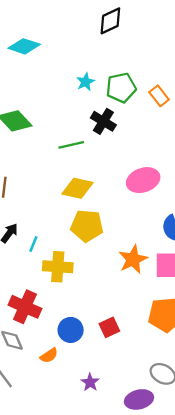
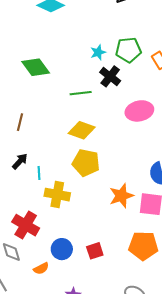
cyan star: (85, 82) -> (98, 52), moved
pink ellipse: (143, 180) -> (139, 111), moved
cyan line: (33, 244) -> (39, 173), turned -32

